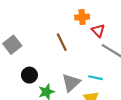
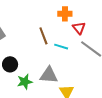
cyan line: (96, 78) -> (61, 47), moved
gray triangle: (71, 83) -> (49, 75), turned 42

